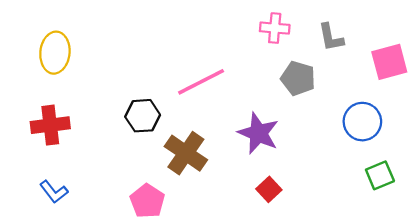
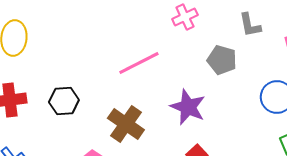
pink cross: (275, 28) -> (185, 17), moved, turned -30
black hexagon: (143, 116) -> (64, 101), moved

